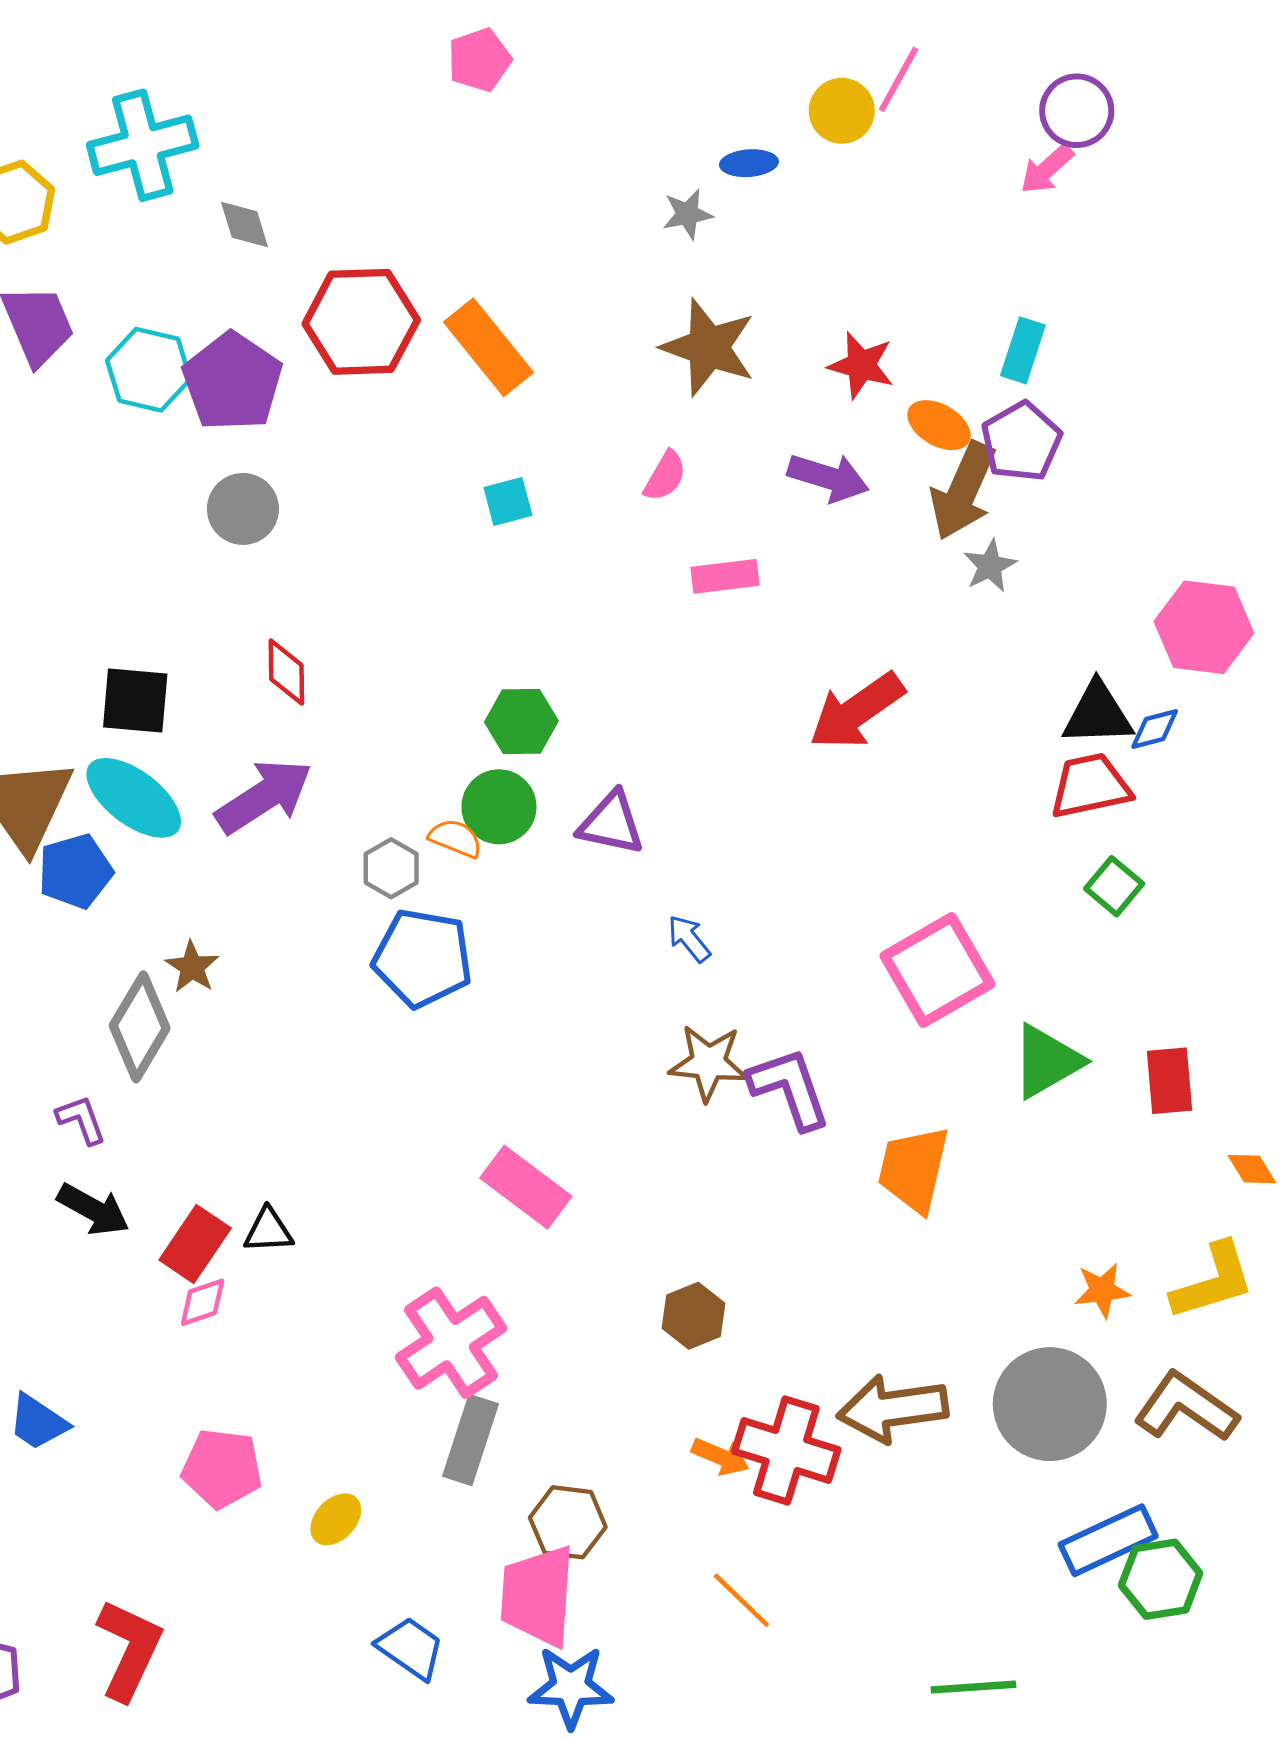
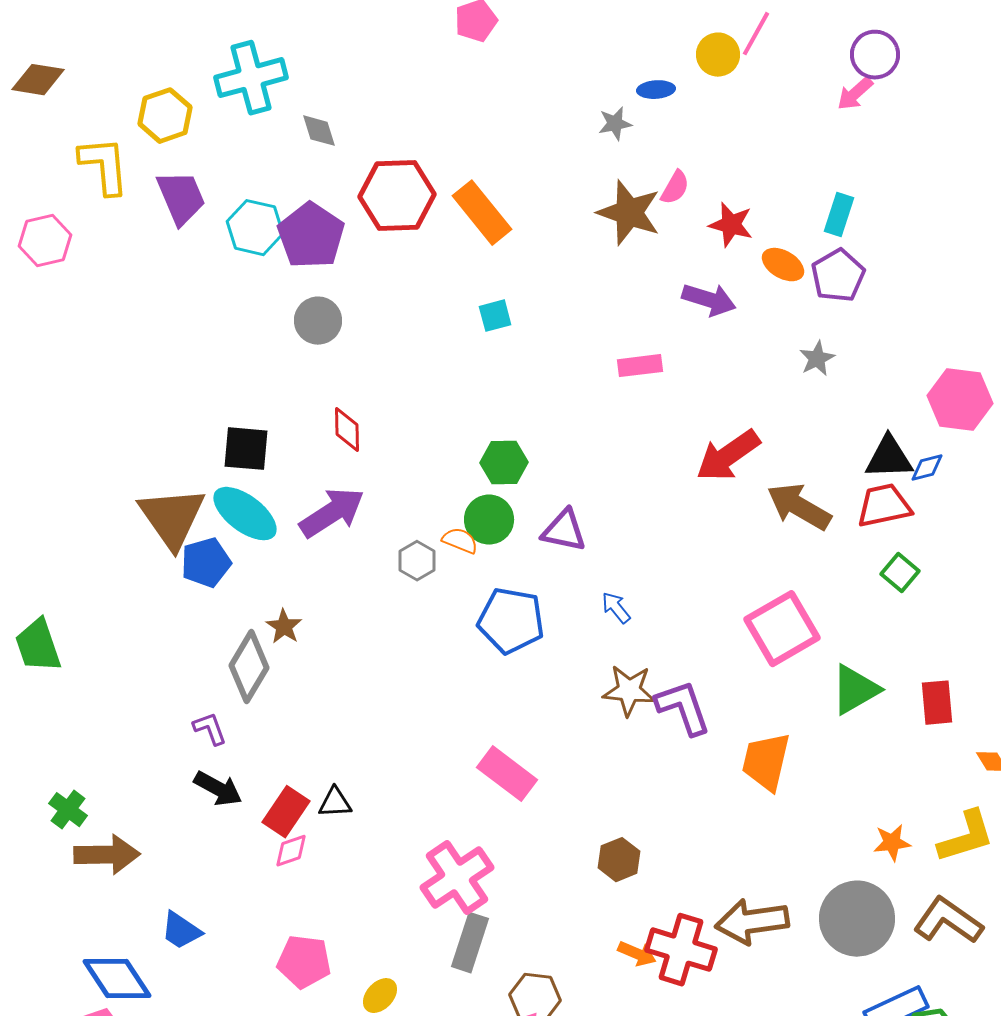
pink semicircle: (665, 476) -> (675, 188), moved
brown arrow: (963, 491) -> (799, 507), moved, turned 96
blue pentagon: (423, 958) -> (511, 621), moved

